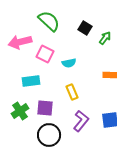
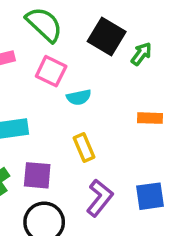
black square: (85, 28) -> (107, 37), size x1.5
pink square: (45, 54) -> (51, 71), moved

